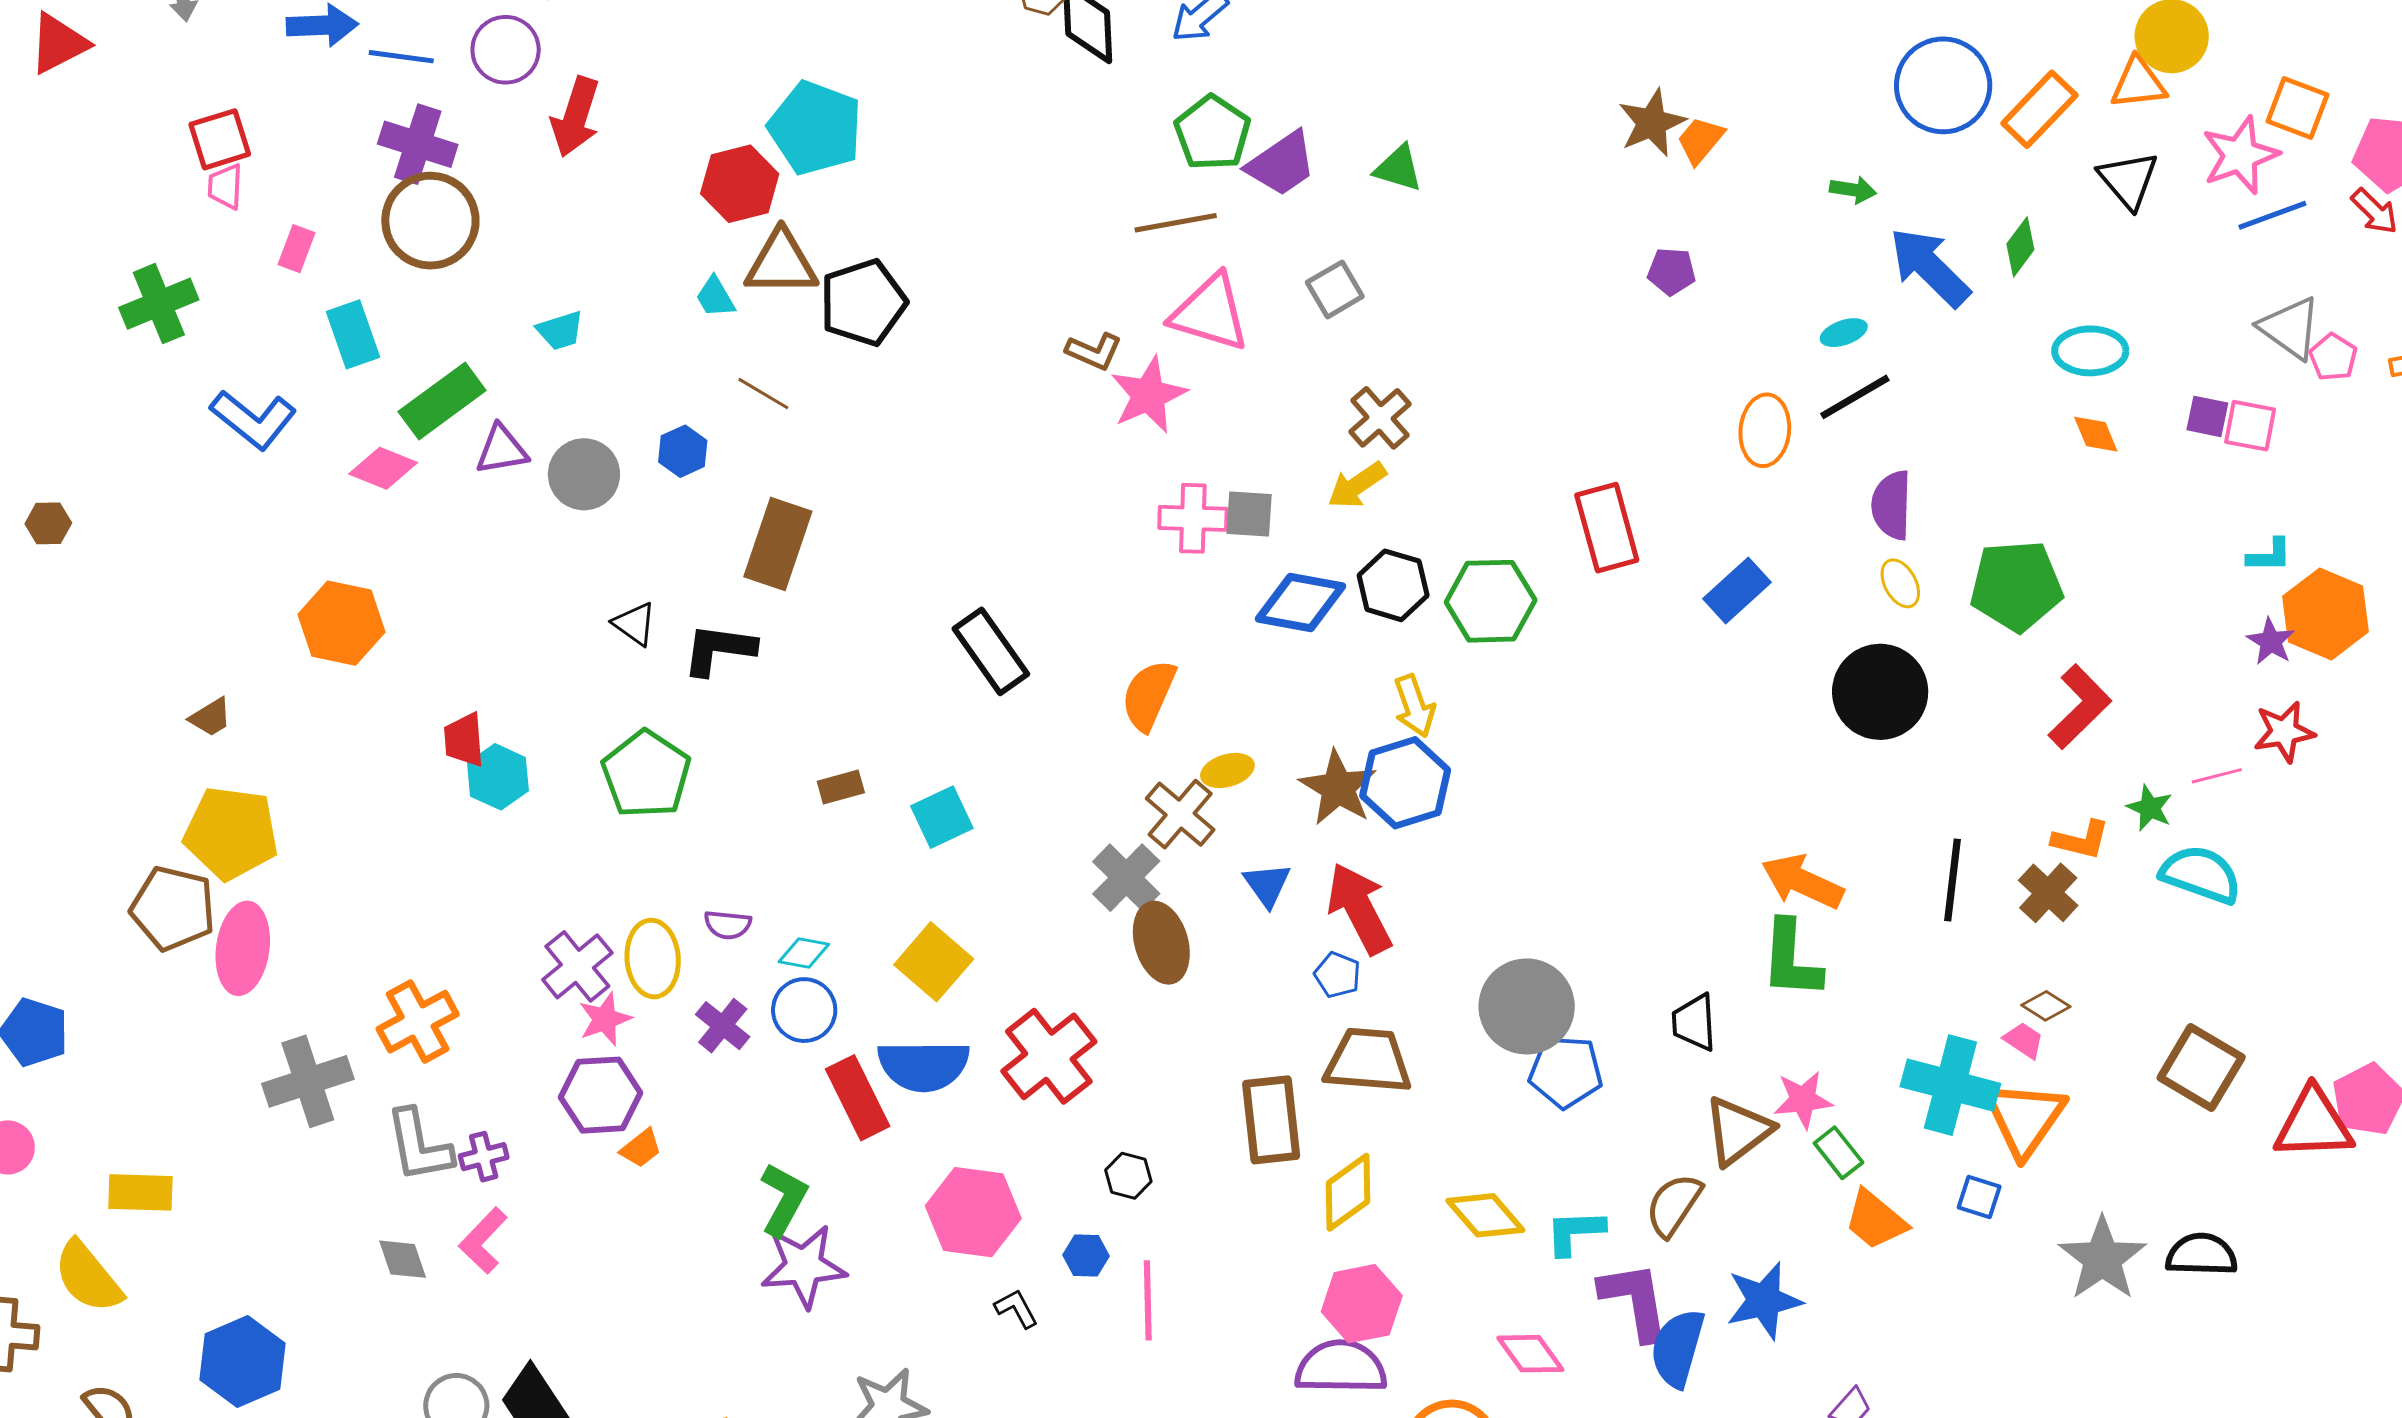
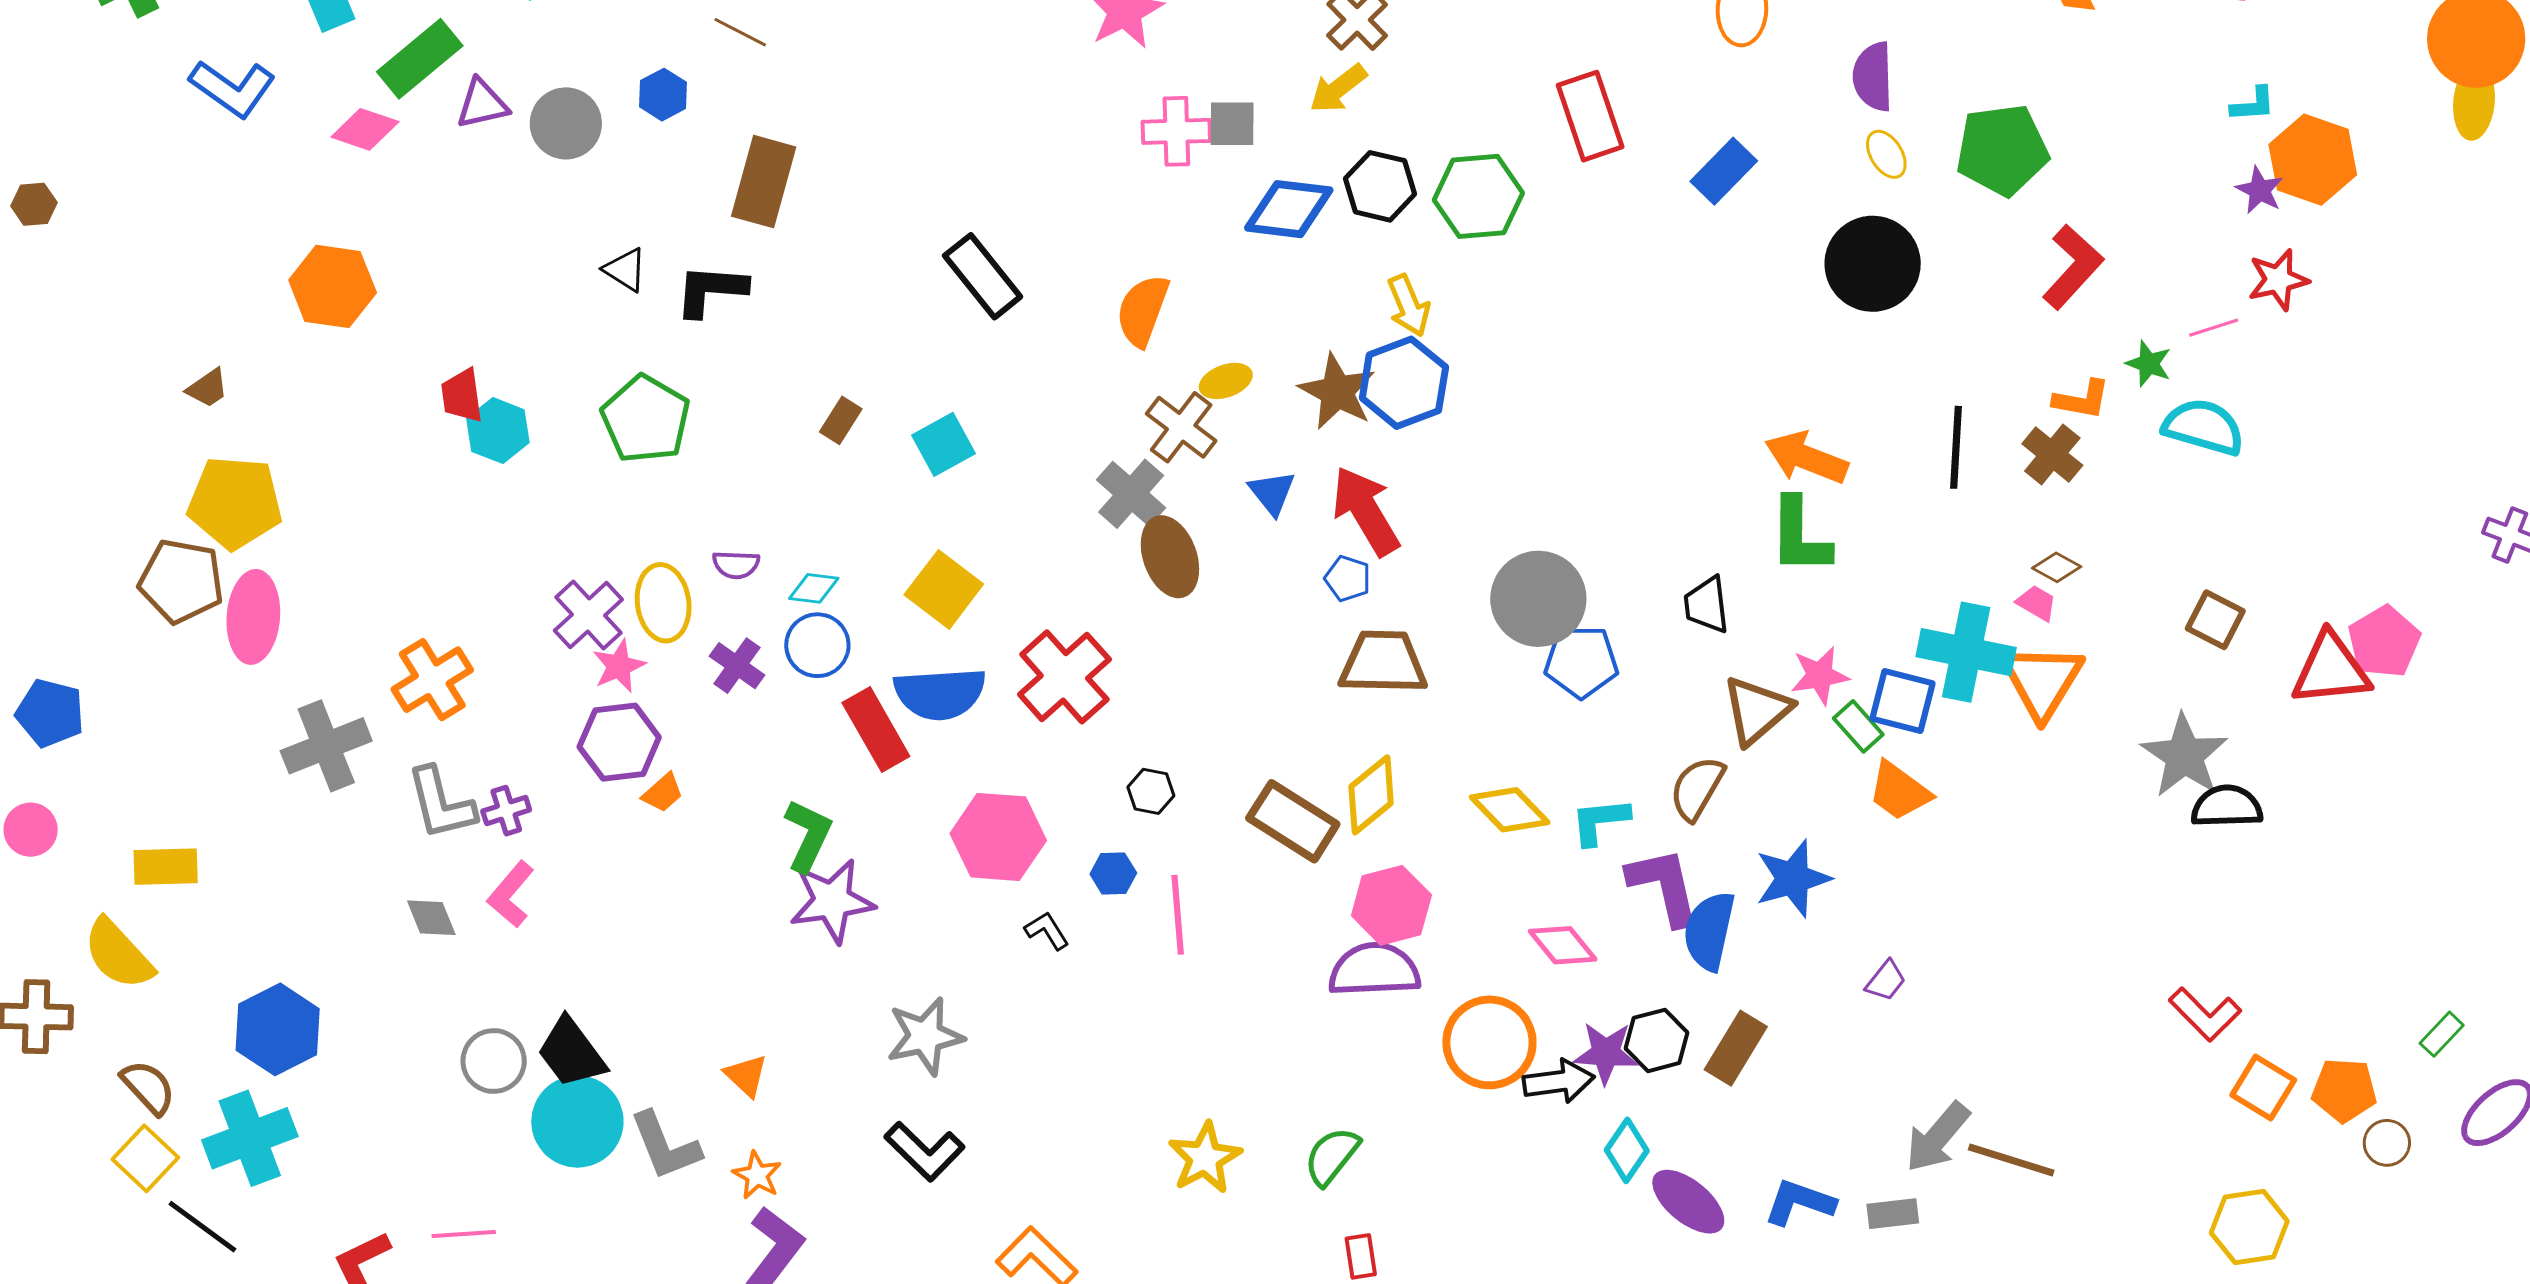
brown rectangle: (841, 787) -> (841, 420), turned -39
brown square: (2201, 1068) -> (2215, 620), size x0.7
brown rectangle: (1271, 1120) -> (1293, 821), moved, turned -48
blue square: (1979, 1197) -> (1903, 701), moved, size x1.5
gray star: (2102, 1259) -> (2184, 756), moved

